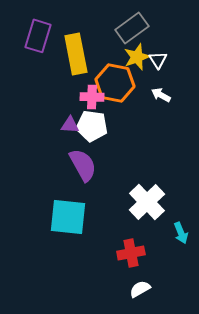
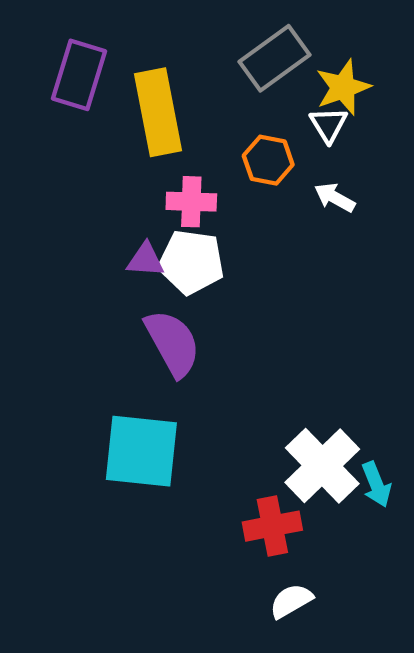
yellow star: (137, 57) -> (343, 87), moved
orange hexagon: (115, 83) -> (268, 160), moved, size x0.6
white cross: (147, 202) -> (322, 466), moved

